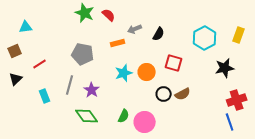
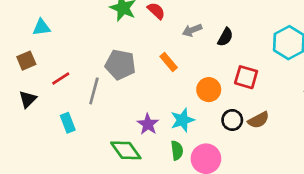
orange rectangle: (118, 43) -> (169, 62), moved, turned 64
cyan star: (124, 73) -> (182, 120), moved
gray line: (70, 85) -> (94, 91), moved
purple star: (92, 90) -> (148, 124), moved
green semicircle: (124, 116) -> (177, 150), turned -32

